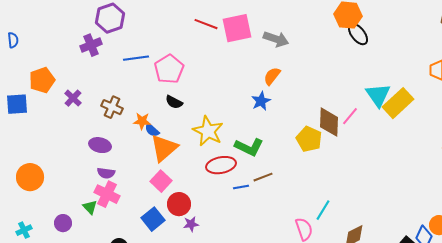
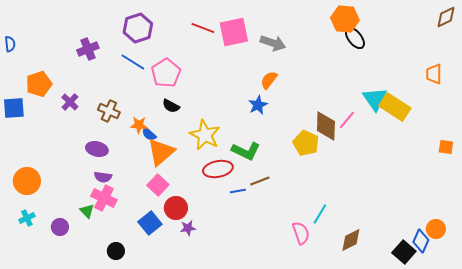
purple hexagon: (110, 18) -> (138, 28), moved
blue line: (136, 58) -> (133, 62), turned 40
yellow rectangle: (398, 103) -> (395, 107), turned 76
cyan cross: (24, 230) -> (27, 218), moved

